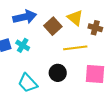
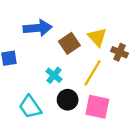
cyan cross: (23, 45) -> (54, 75), moved
yellow line: (75, 48) -> (92, 73), turned -60
pink square: (95, 74) -> (97, 107), moved

